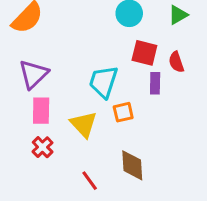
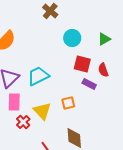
cyan trapezoid: (103, 82) -> (38, 76), moved, turned 45
purple rectangle: (155, 83) -> (89, 84), turned -64
red cross: (43, 147) -> (23, 122), moved

